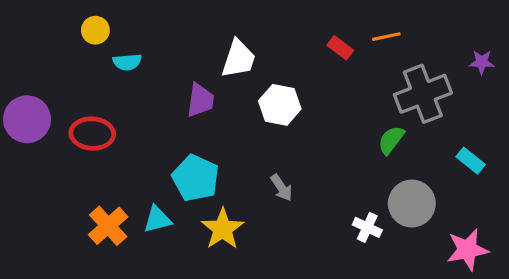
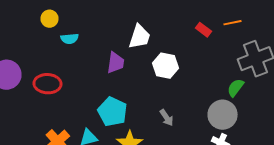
gray circle: (412, 204) -> (222, 115), moved

